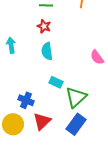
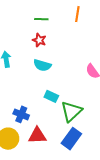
cyan semicircle: (47, 51) -> (42, 65), turned -66
red triangle: (42, 121) -> (37, 136), turned 42

